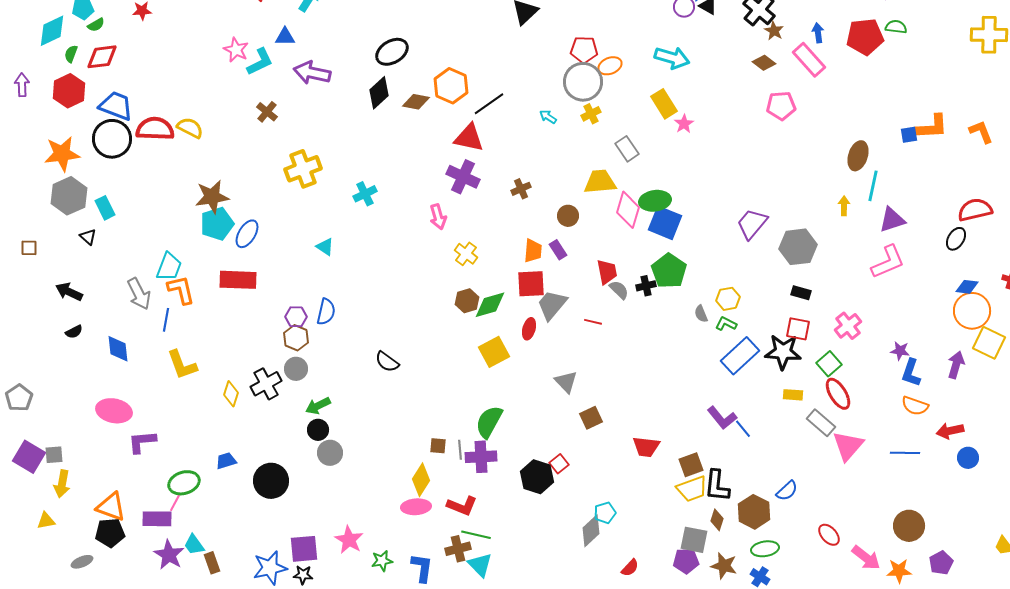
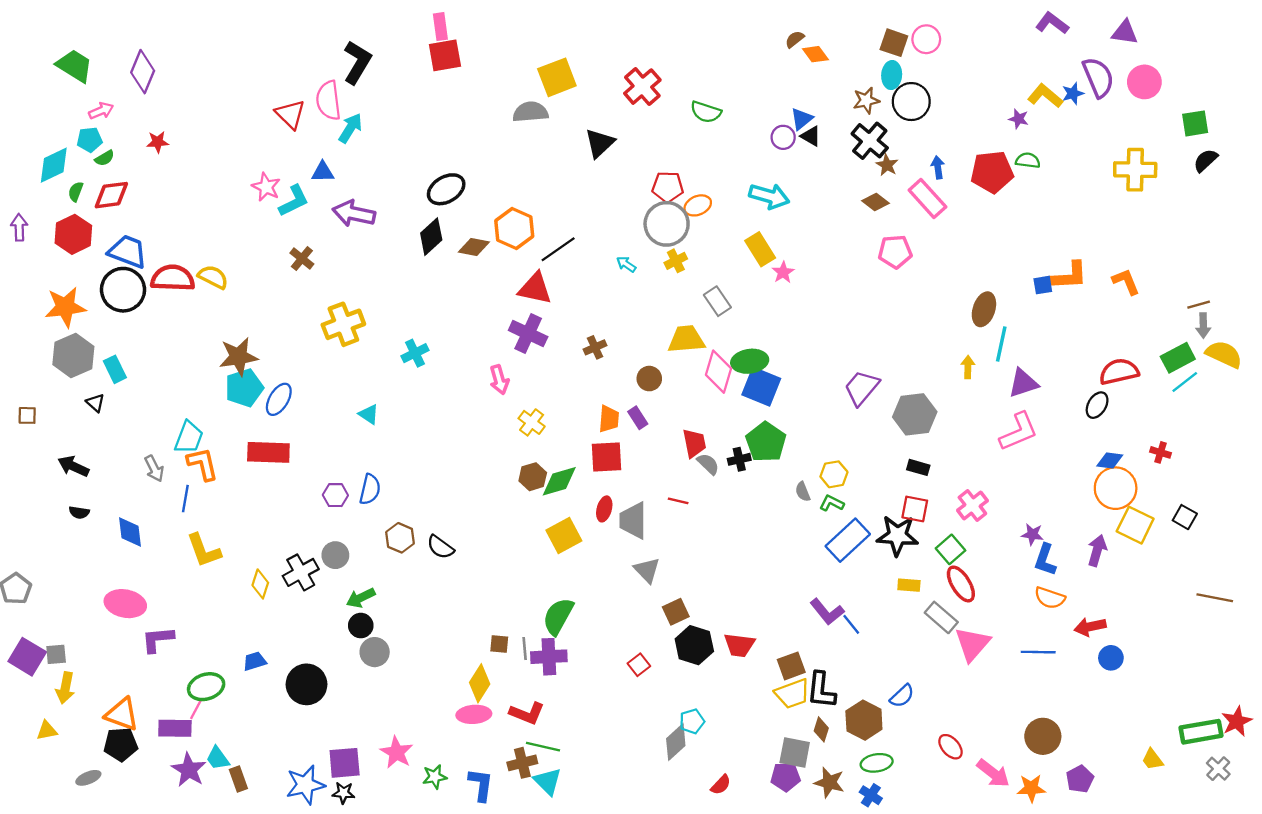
gray arrow: (139, 294) -> (154, 469), size x0.7
gray trapezoid: (552, 305) -> (633, 520), moved, turned -40
black semicircle: (74, 332) -> (79, 512), turned 36
brown hexagon: (296, 338) -> (400, 538), moved
black hexagon: (537, 477) -> (694, 645), moved

